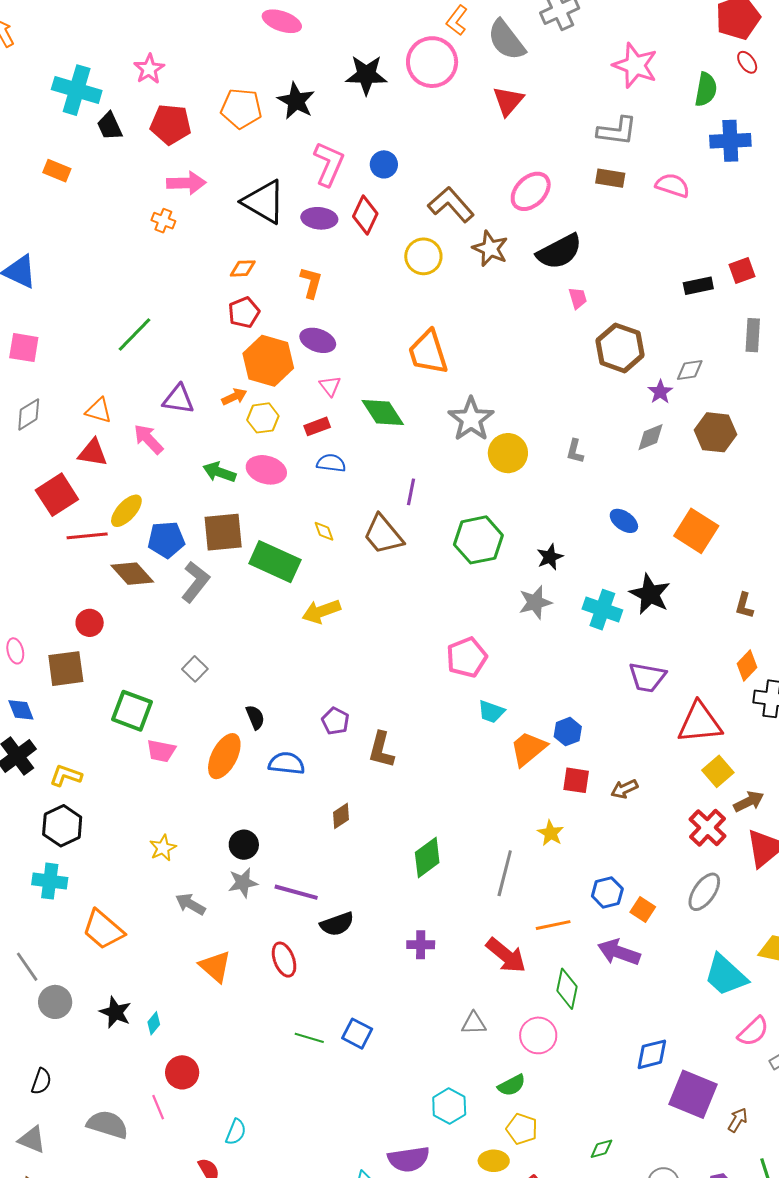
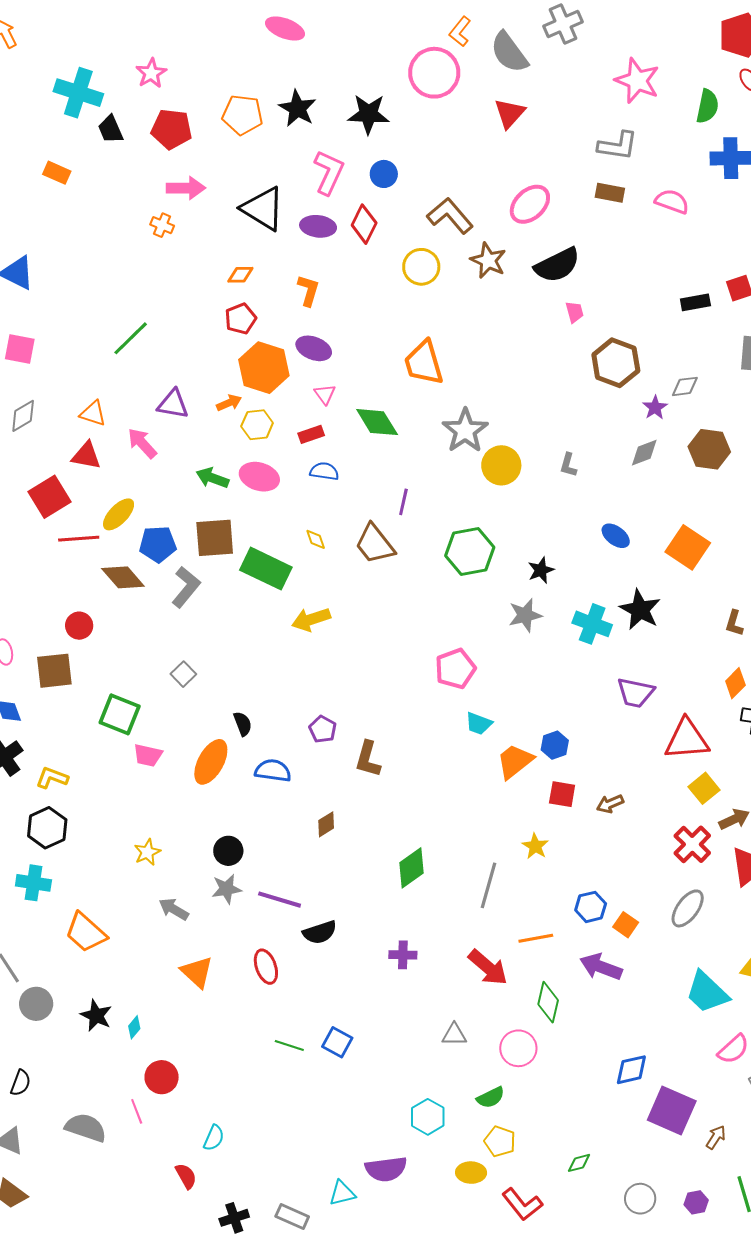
black star: (366, 75) -> (368, 114), moved

